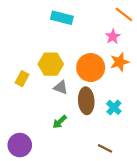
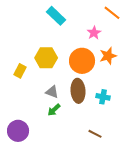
cyan rectangle: (62, 18) -> (56, 16), turned 30
pink star: (113, 37) -> (94, 33), moved
gray triangle: (61, 87) -> (52, 92), moved
cyan cross: (114, 107) -> (103, 97), turned -32

